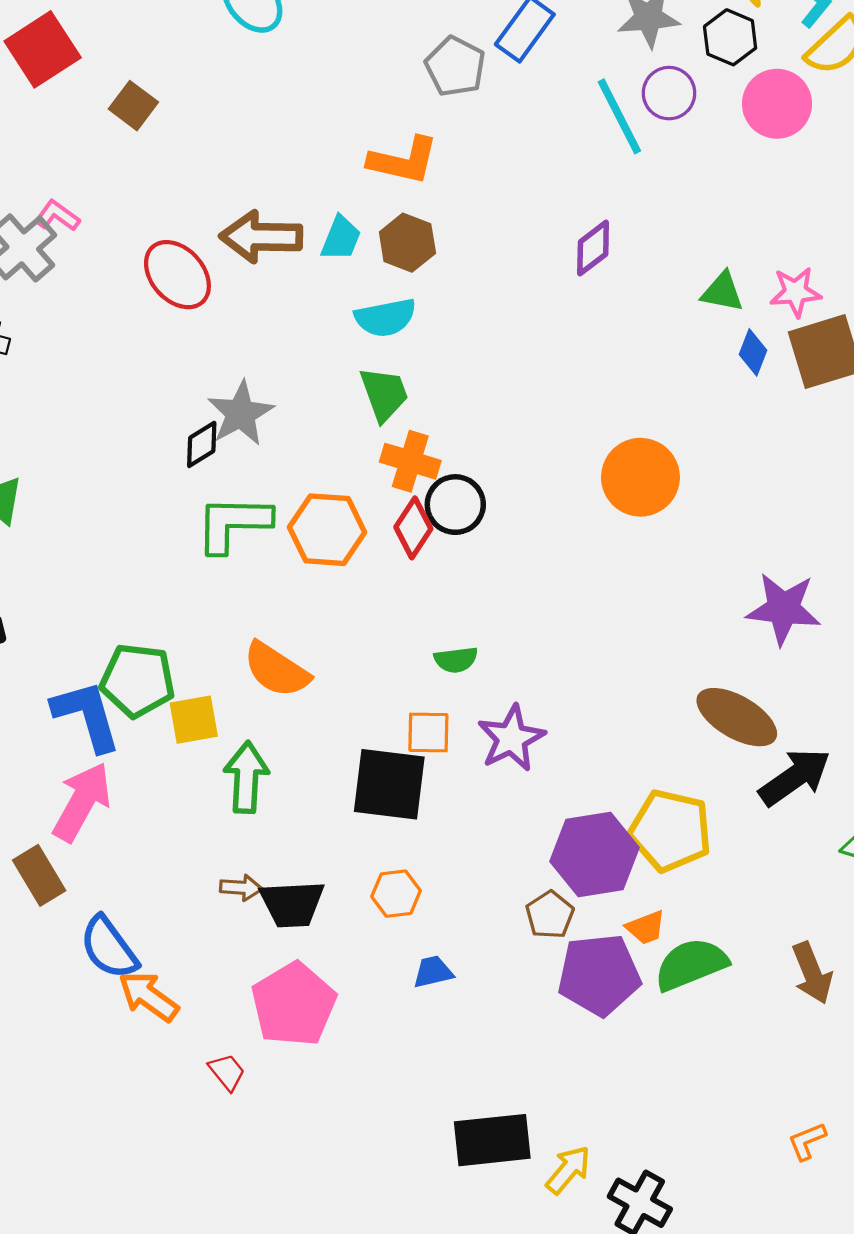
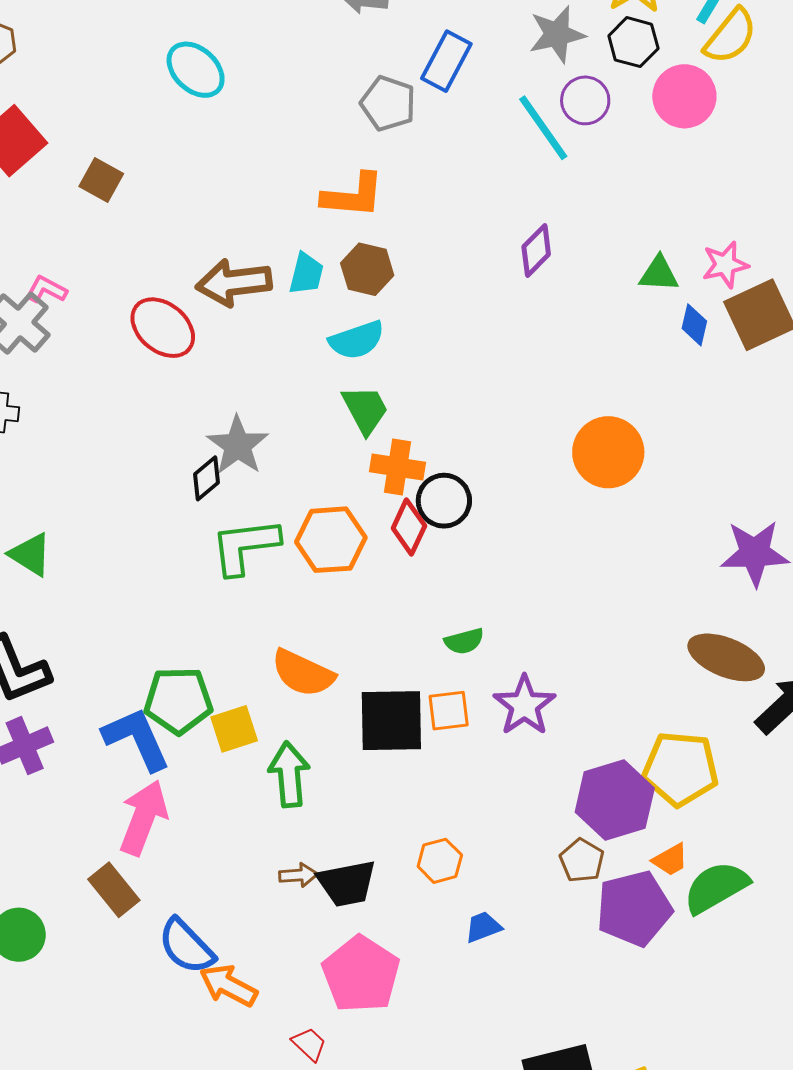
black square: (389, 784) -> (391, 721), moved

